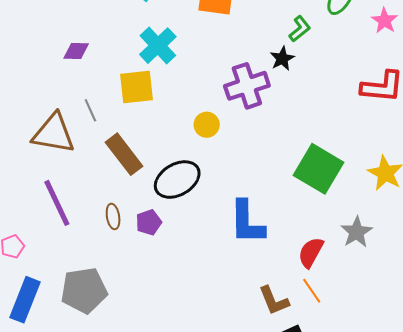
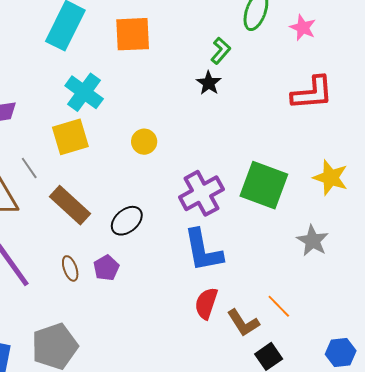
purple cross: (247, 86) -> (201, 193), moved
yellow circle: (207, 125) -> (144, 142), moved
black ellipse: (177, 180) -> (127, 221), size x0.7
red semicircle: (311, 252) -> (206, 303), moved

